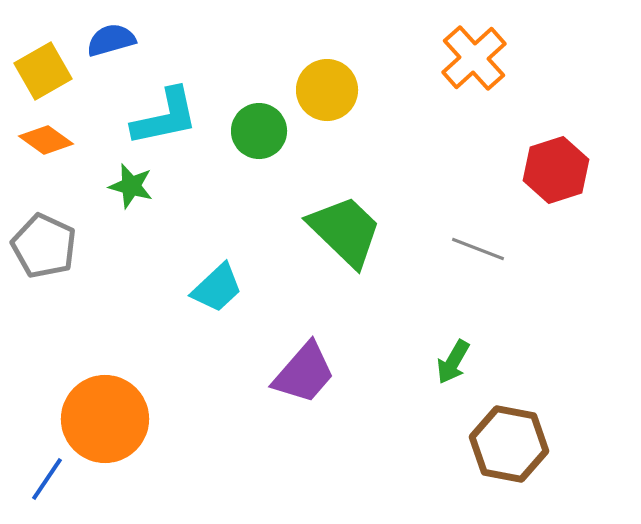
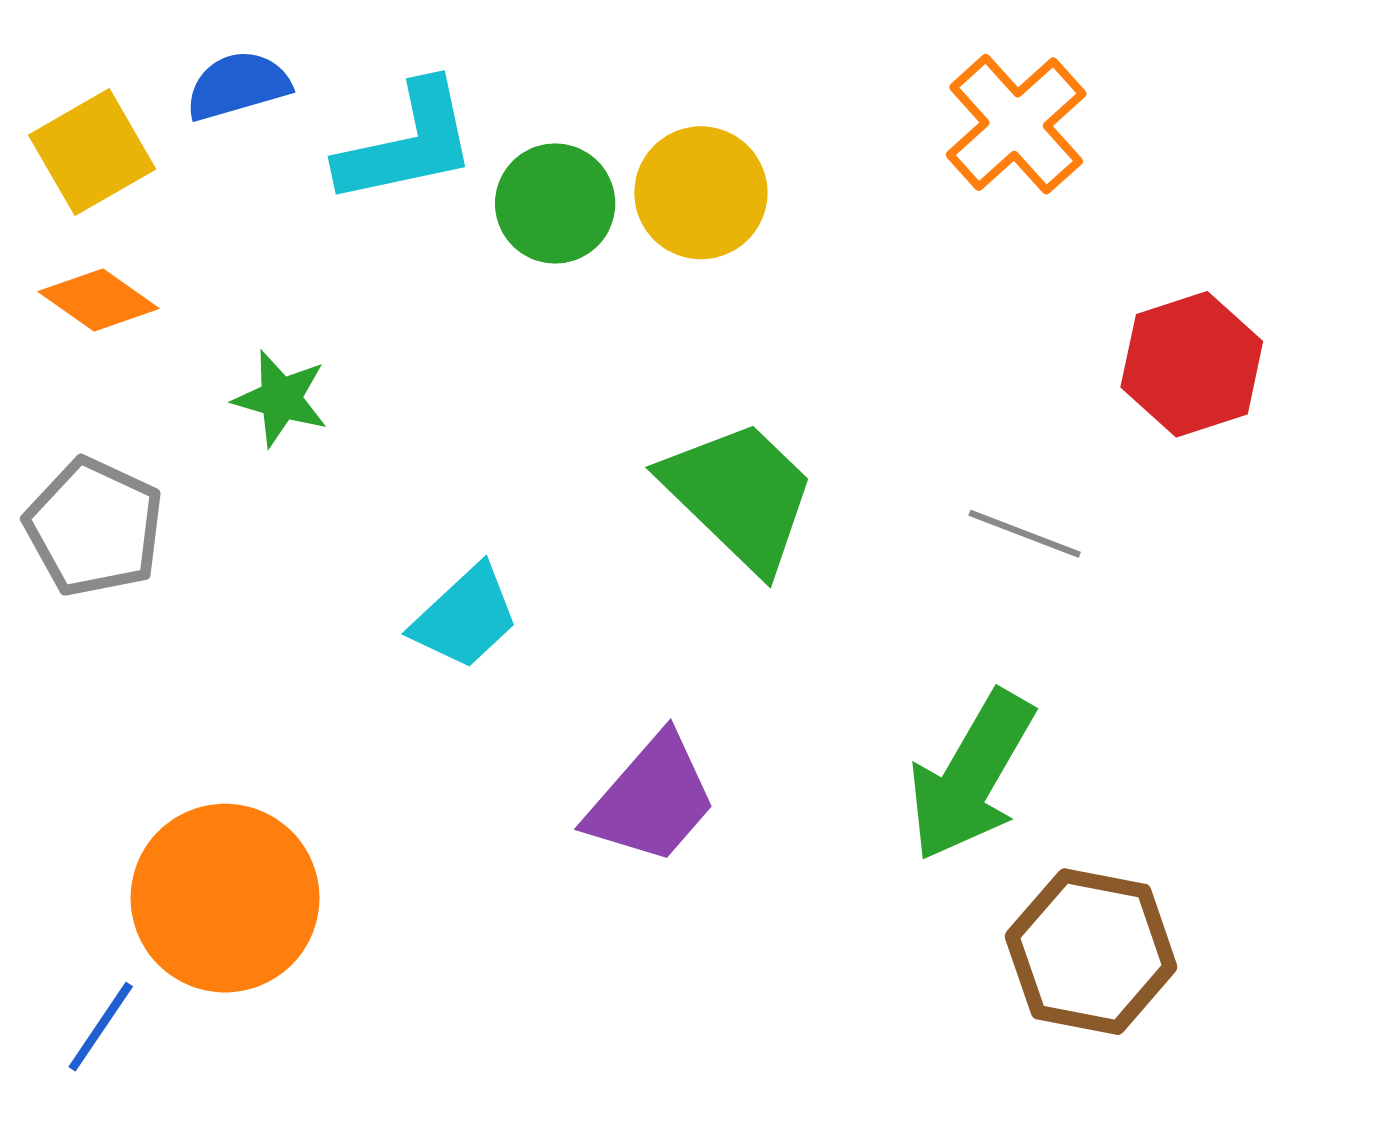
cyan L-shape: (165, 117) -> (407, 143), moved
green circle: (259, 131) -> (555, 204), moved
green arrow: (453, 362) -> (971, 776), size x1.8

